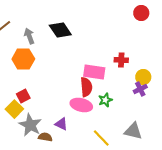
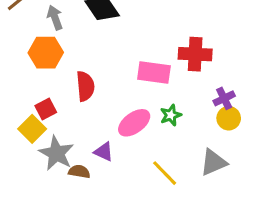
red cross: (121, 60) -> (195, 54), size x1.5
yellow circle: (143, 77) -> (229, 118), moved
red semicircle: (86, 87) -> (85, 86), moved
pink ellipse: (81, 105) -> (134, 123), turned -50
gray triangle: (133, 131) -> (213, 162), turned -36

